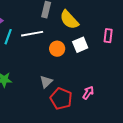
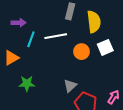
yellow semicircle: (69, 20) -> (94, 22), turned -145

